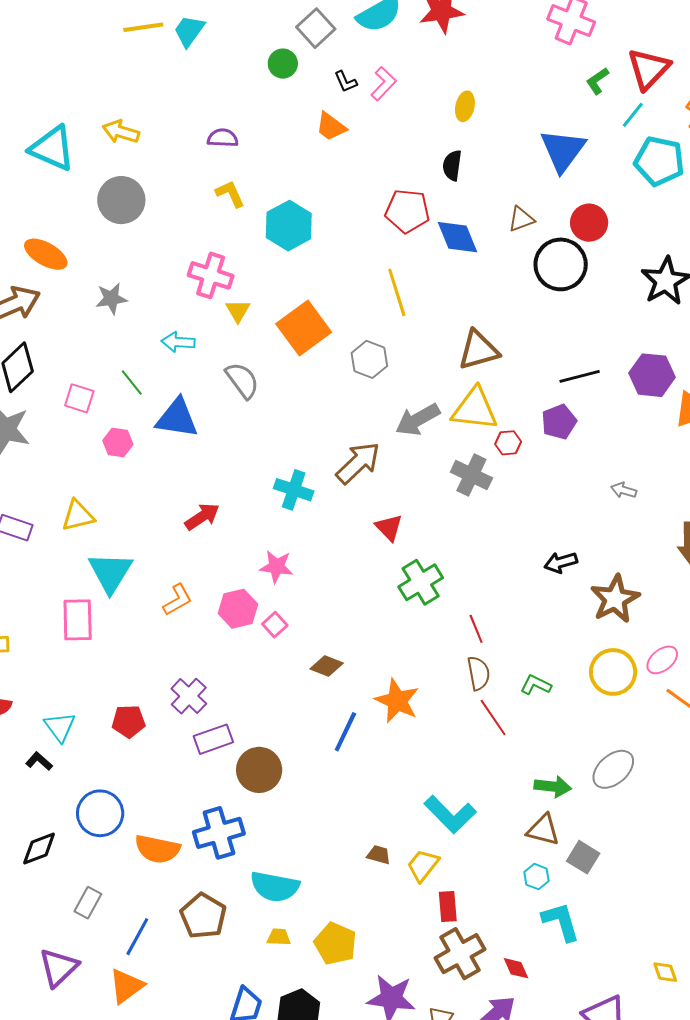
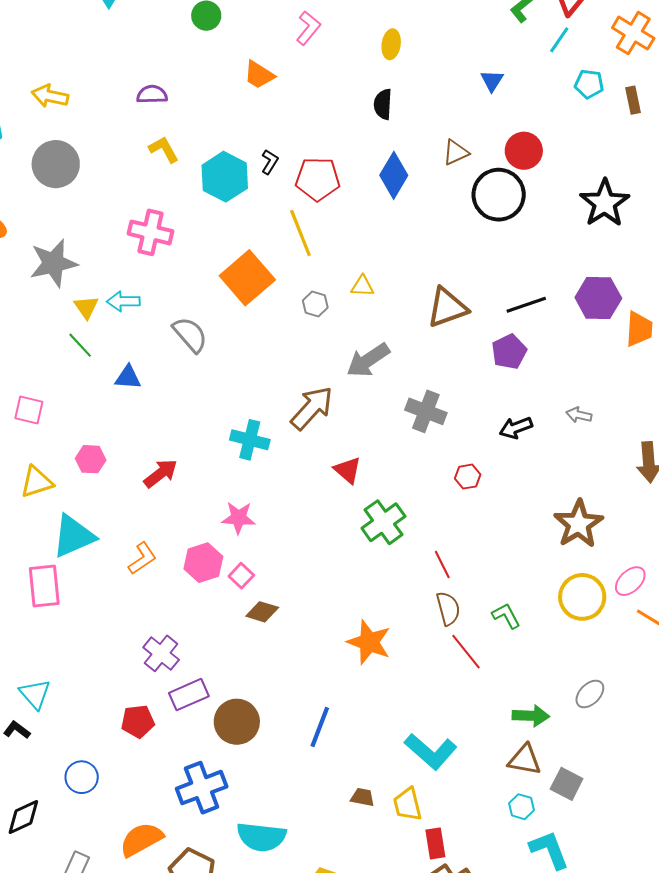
black L-shape: (346, 82) -> (270, 162), moved, turned -120
blue triangle: (563, 150) -> (492, 81), size x0.5
cyan pentagon: (659, 161) -> (589, 84), size x0.6
red pentagon: (407, 211) -> (318, 179), moved
blue diamond: (457, 237) -> (394, 175), turned 57
yellow line: (397, 292) -> (300, 233), moved
gray star: (111, 299) -> (53, 263), size x1.5
yellow triangle: (238, 311) -> (86, 307), moved
brown triangle: (478, 350) -> (447, 307), moved
gray hexagon: (369, 359) -> (315, 304), size x0.7
pink square: (79, 398) -> (29, 410), moved
yellow triangle: (475, 409) -> (362, 286), moved, size x0.5
blue triangle: (177, 418) -> (128, 377), size x0.6
pink hexagon: (118, 443) -> (91, 459), moved
red hexagon: (508, 443) -> (468, 477), moved
black arrow: (561, 562) -> (516, 428), moved
cyan triangle: (110, 572) -> (73, 536), turned 39
brown diamond: (327, 666) -> (262, 612), moved
green L-shape: (536, 685) -> (506, 616), turned 40
red pentagon: (129, 721) -> (138, 721), moved
blue line: (345, 732) -> (320, 727), moved
gray ellipse: (613, 769) -> (590, 694), size x0.7
blue circle: (100, 813) -> (82, 777), size x0.7
orange semicircle: (157, 849) -> (141, 839), moved, turned 144
yellow trapezoid: (423, 865) -> (407, 804), turned -48

